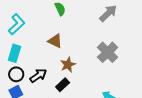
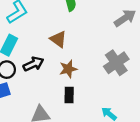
black arrow: (38, 76) -> (33, 64), moved
black rectangle: (63, 85) -> (69, 95), moved, turned -56

